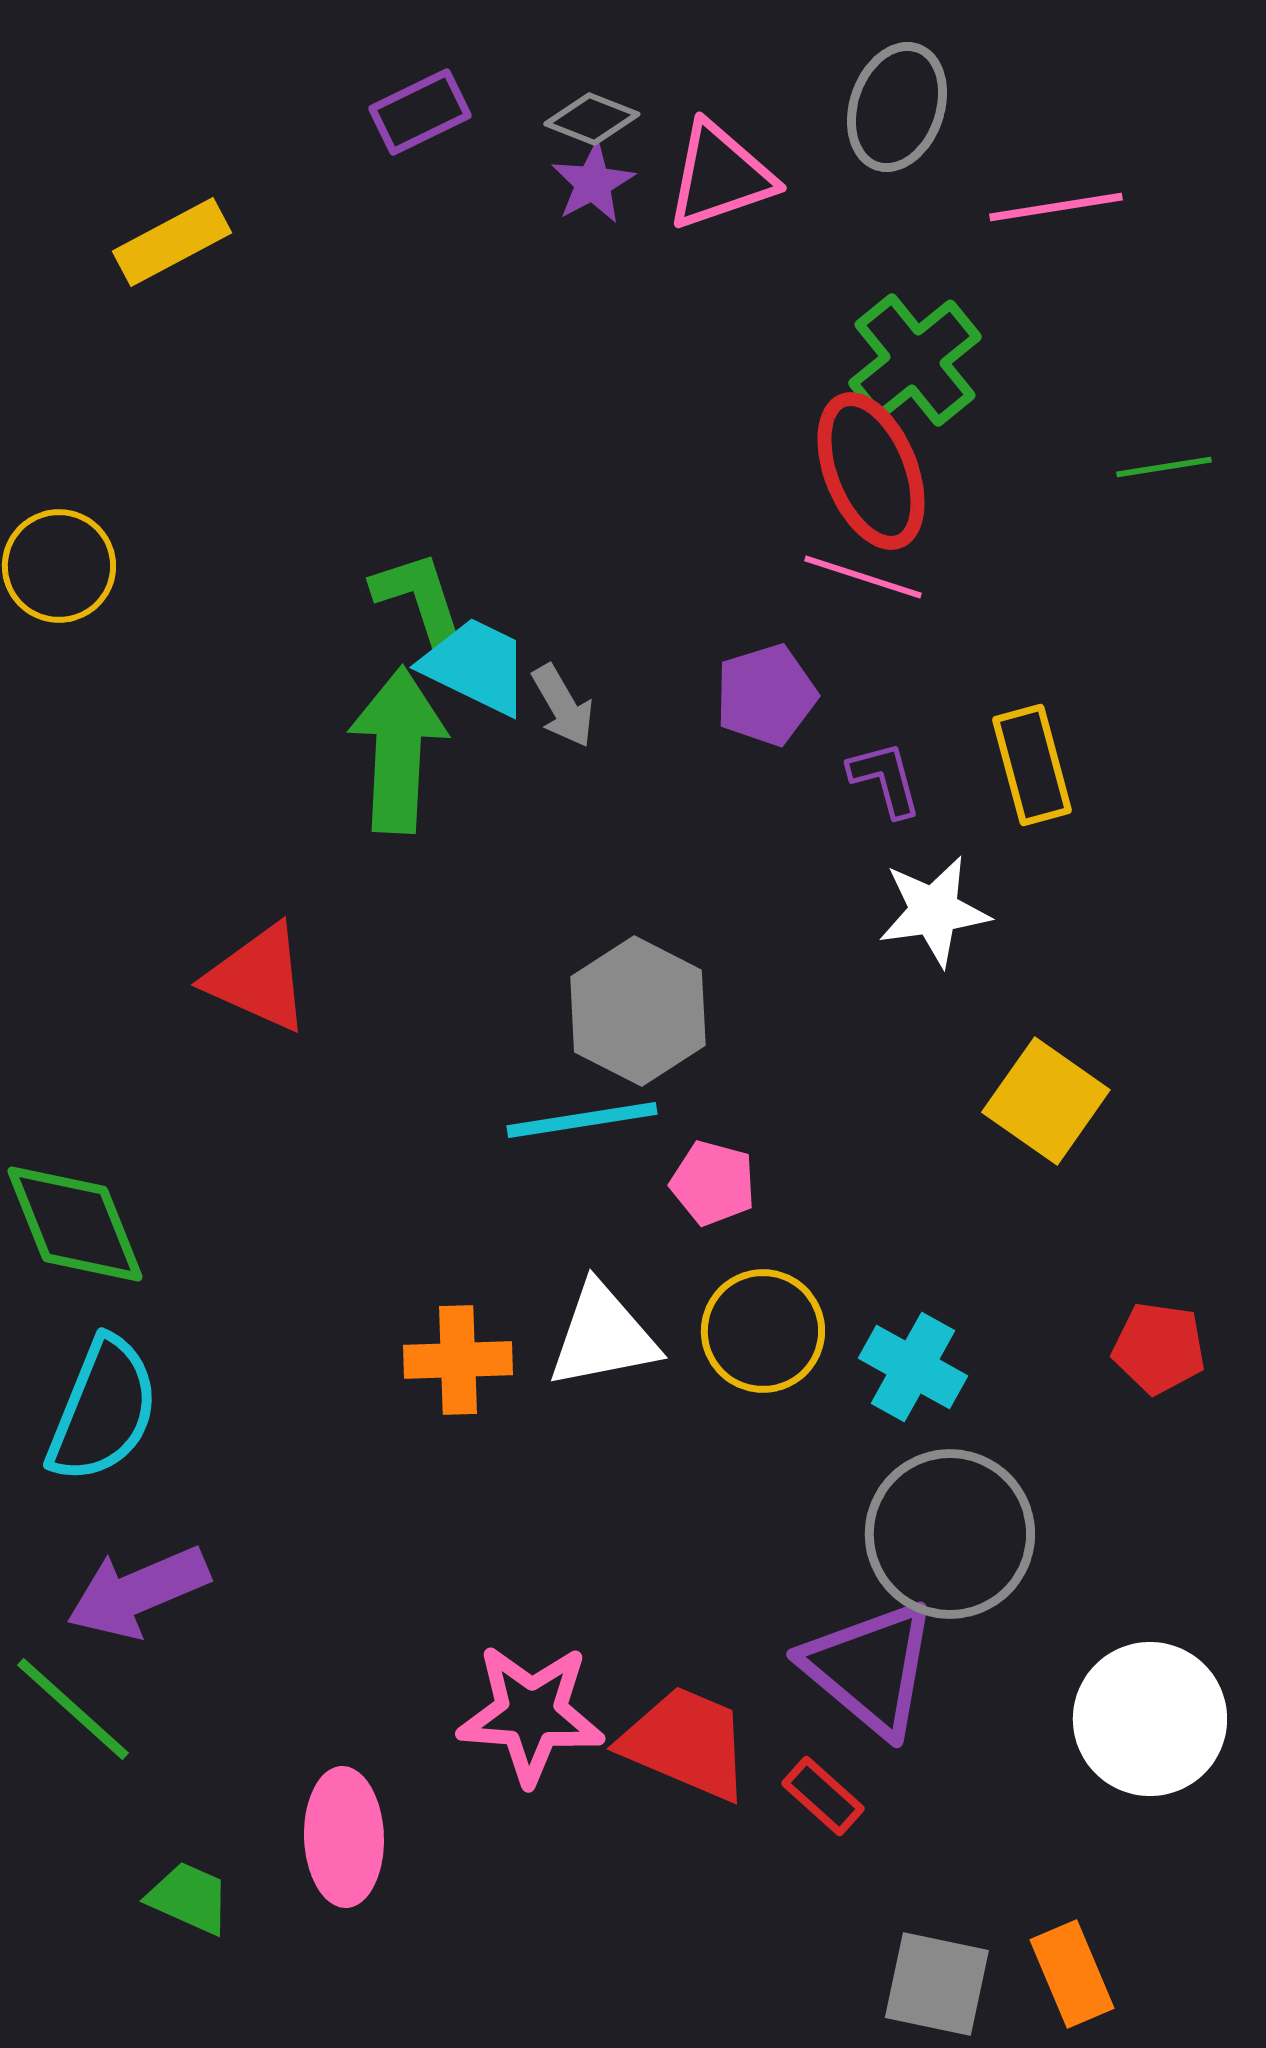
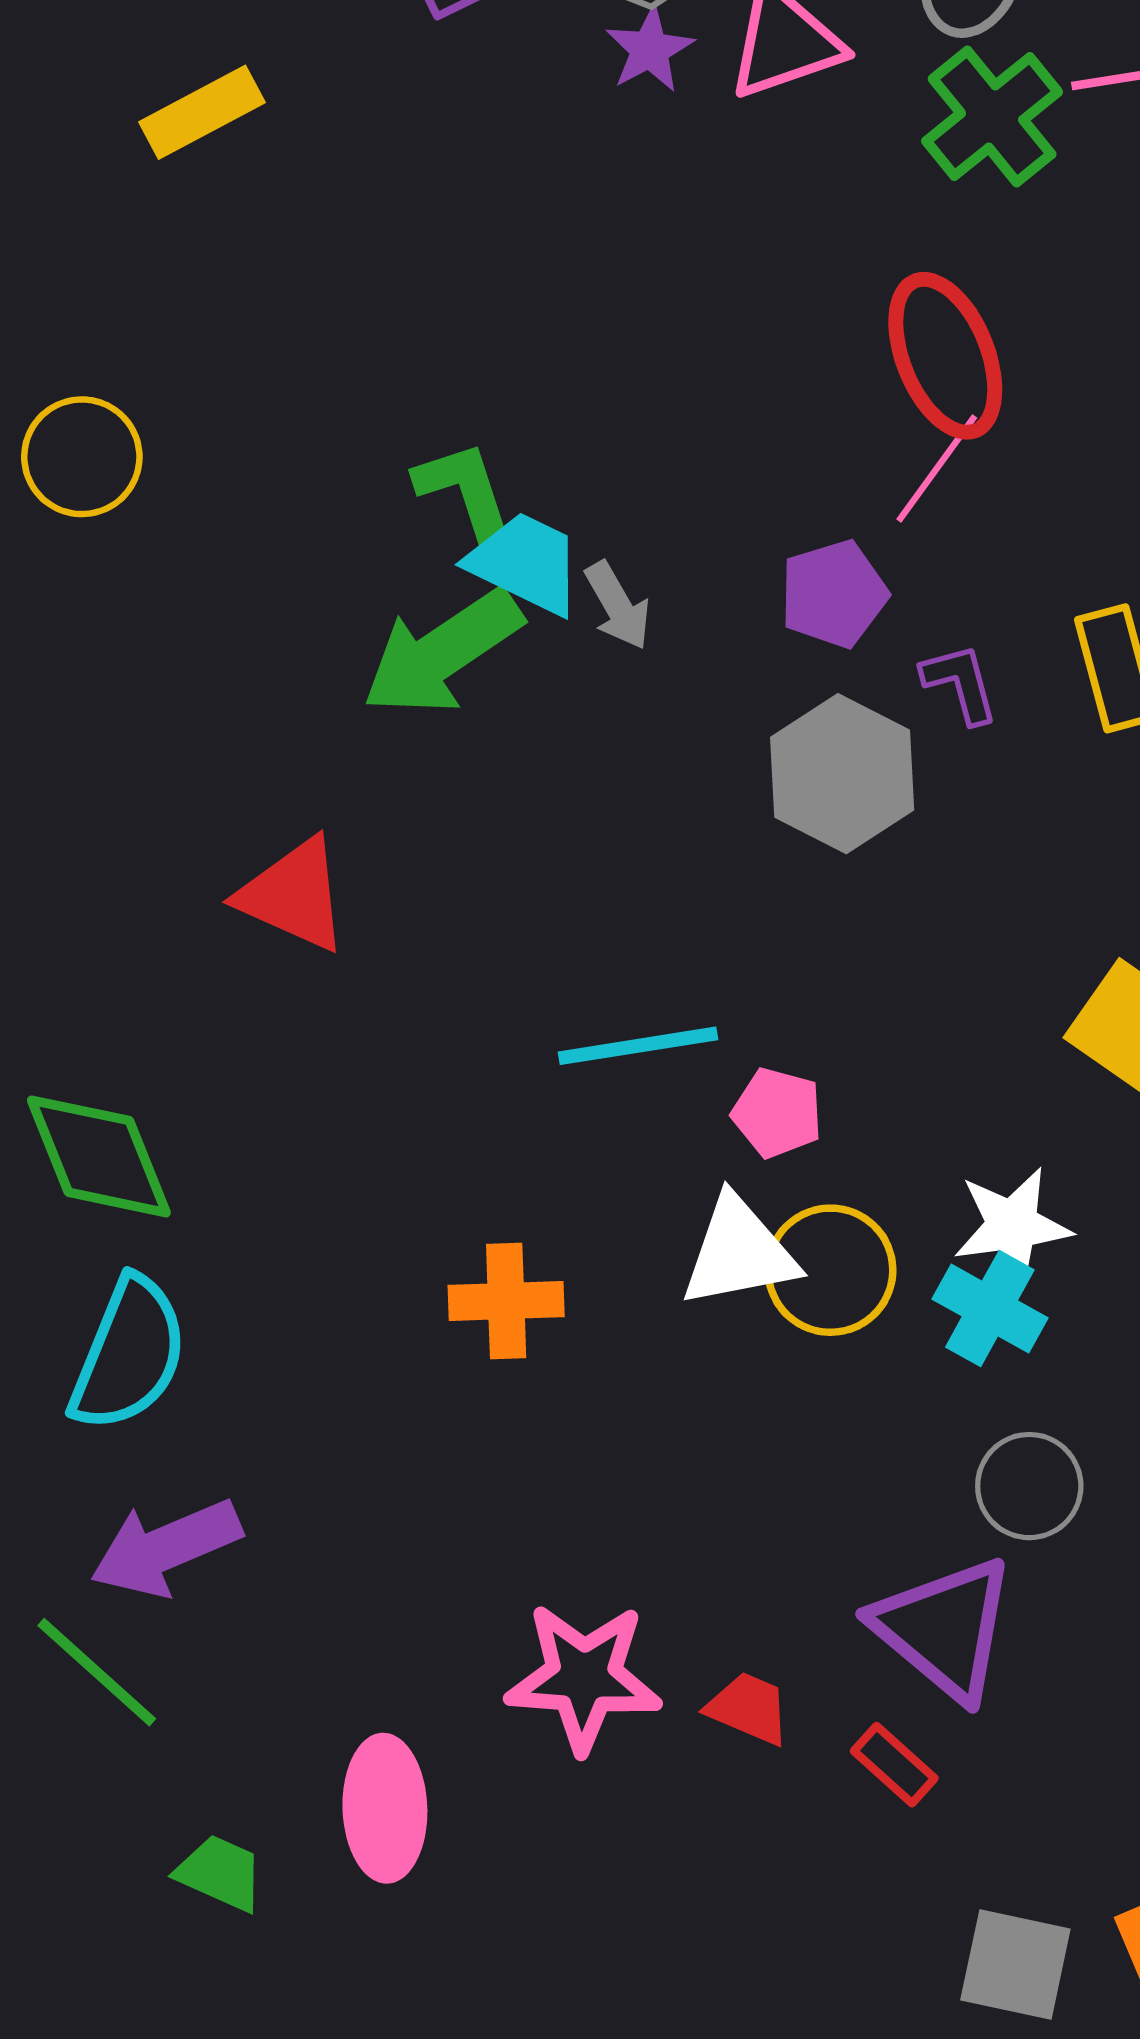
green cross: (915, 360) -> (992, 117), moved
pink line: (863, 577) -> (937, 468), turned -72
green arrow: (398, 750) -> (442, 652), turned -127
white star: (934, 911) -> (1012, 1226), moved
gray hexagon: (638, 1011) -> (842, 774), moved
white triangle: (603, 1336) -> (739, 1252), moved
gray circle: (950, 1534) -> (1029, 1486), size x0.6
red trapezoid: (686, 1743) -> (749, 1708), size x0.6

